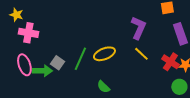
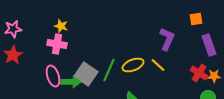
yellow star: (16, 15) -> (61, 26), moved
yellow line: (141, 54) -> (158, 65), moved
gray square: (57, 63) -> (86, 74), size x1.6

